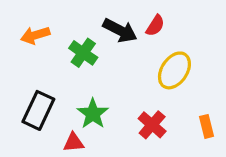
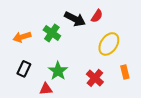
orange arrow: (35, 35) -> (22, 37), moved
black rectangle: (38, 110) -> (24, 69), size x0.7
orange rectangle: (206, 126) -> (125, 72), moved

